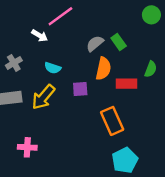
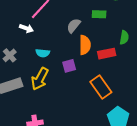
green rectangle: (119, 42) -> (99, 14), moved, turned -40

